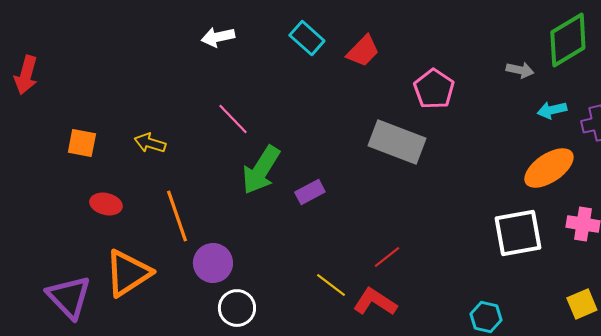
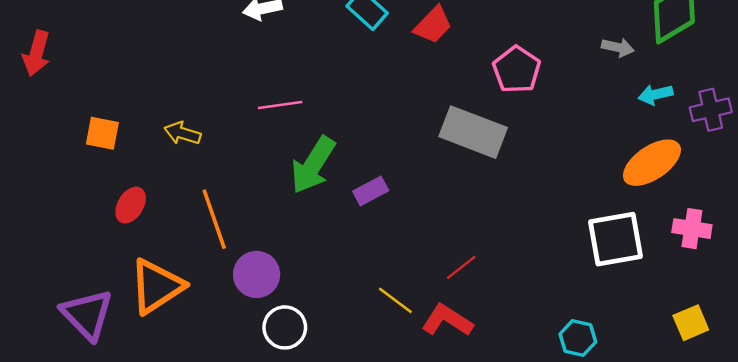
pink line: (233, 119) -> (280, 105), turned -54
red ellipse: (106, 204) -> (131, 205), turned -72

